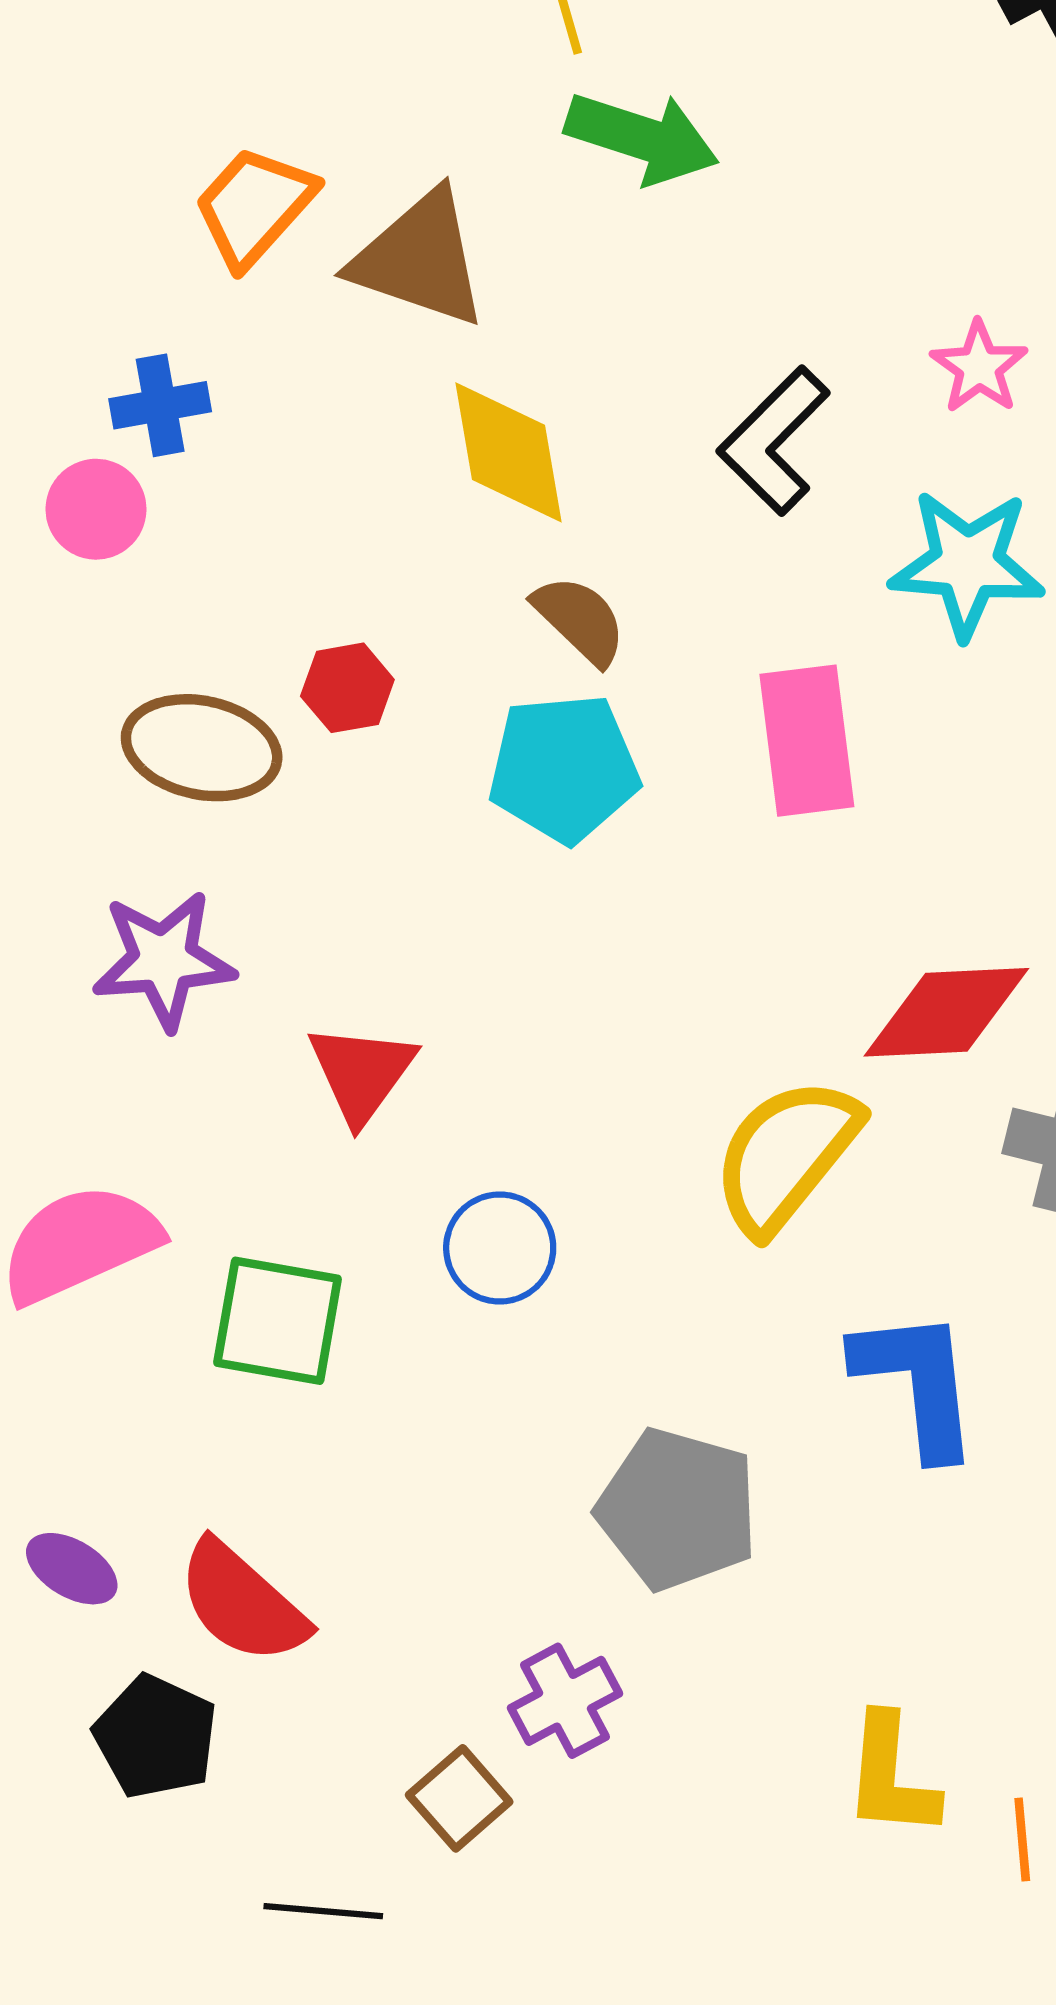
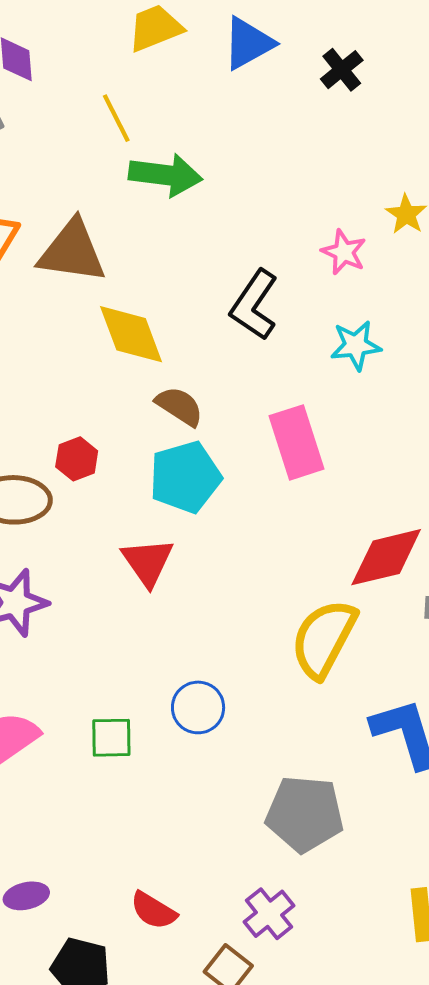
cyan star: (967, 564) -> (356, 345), size x0.7
red triangle: (362, 1073) -> (148, 562), moved
green square: (278, 1321) -> (111, 738), moved, size x0.7
purple ellipse: (72, 1569) -> (26, 896), turned -33
red semicircle: (242, 1603) -> (154, 911), moved, size x0.7

